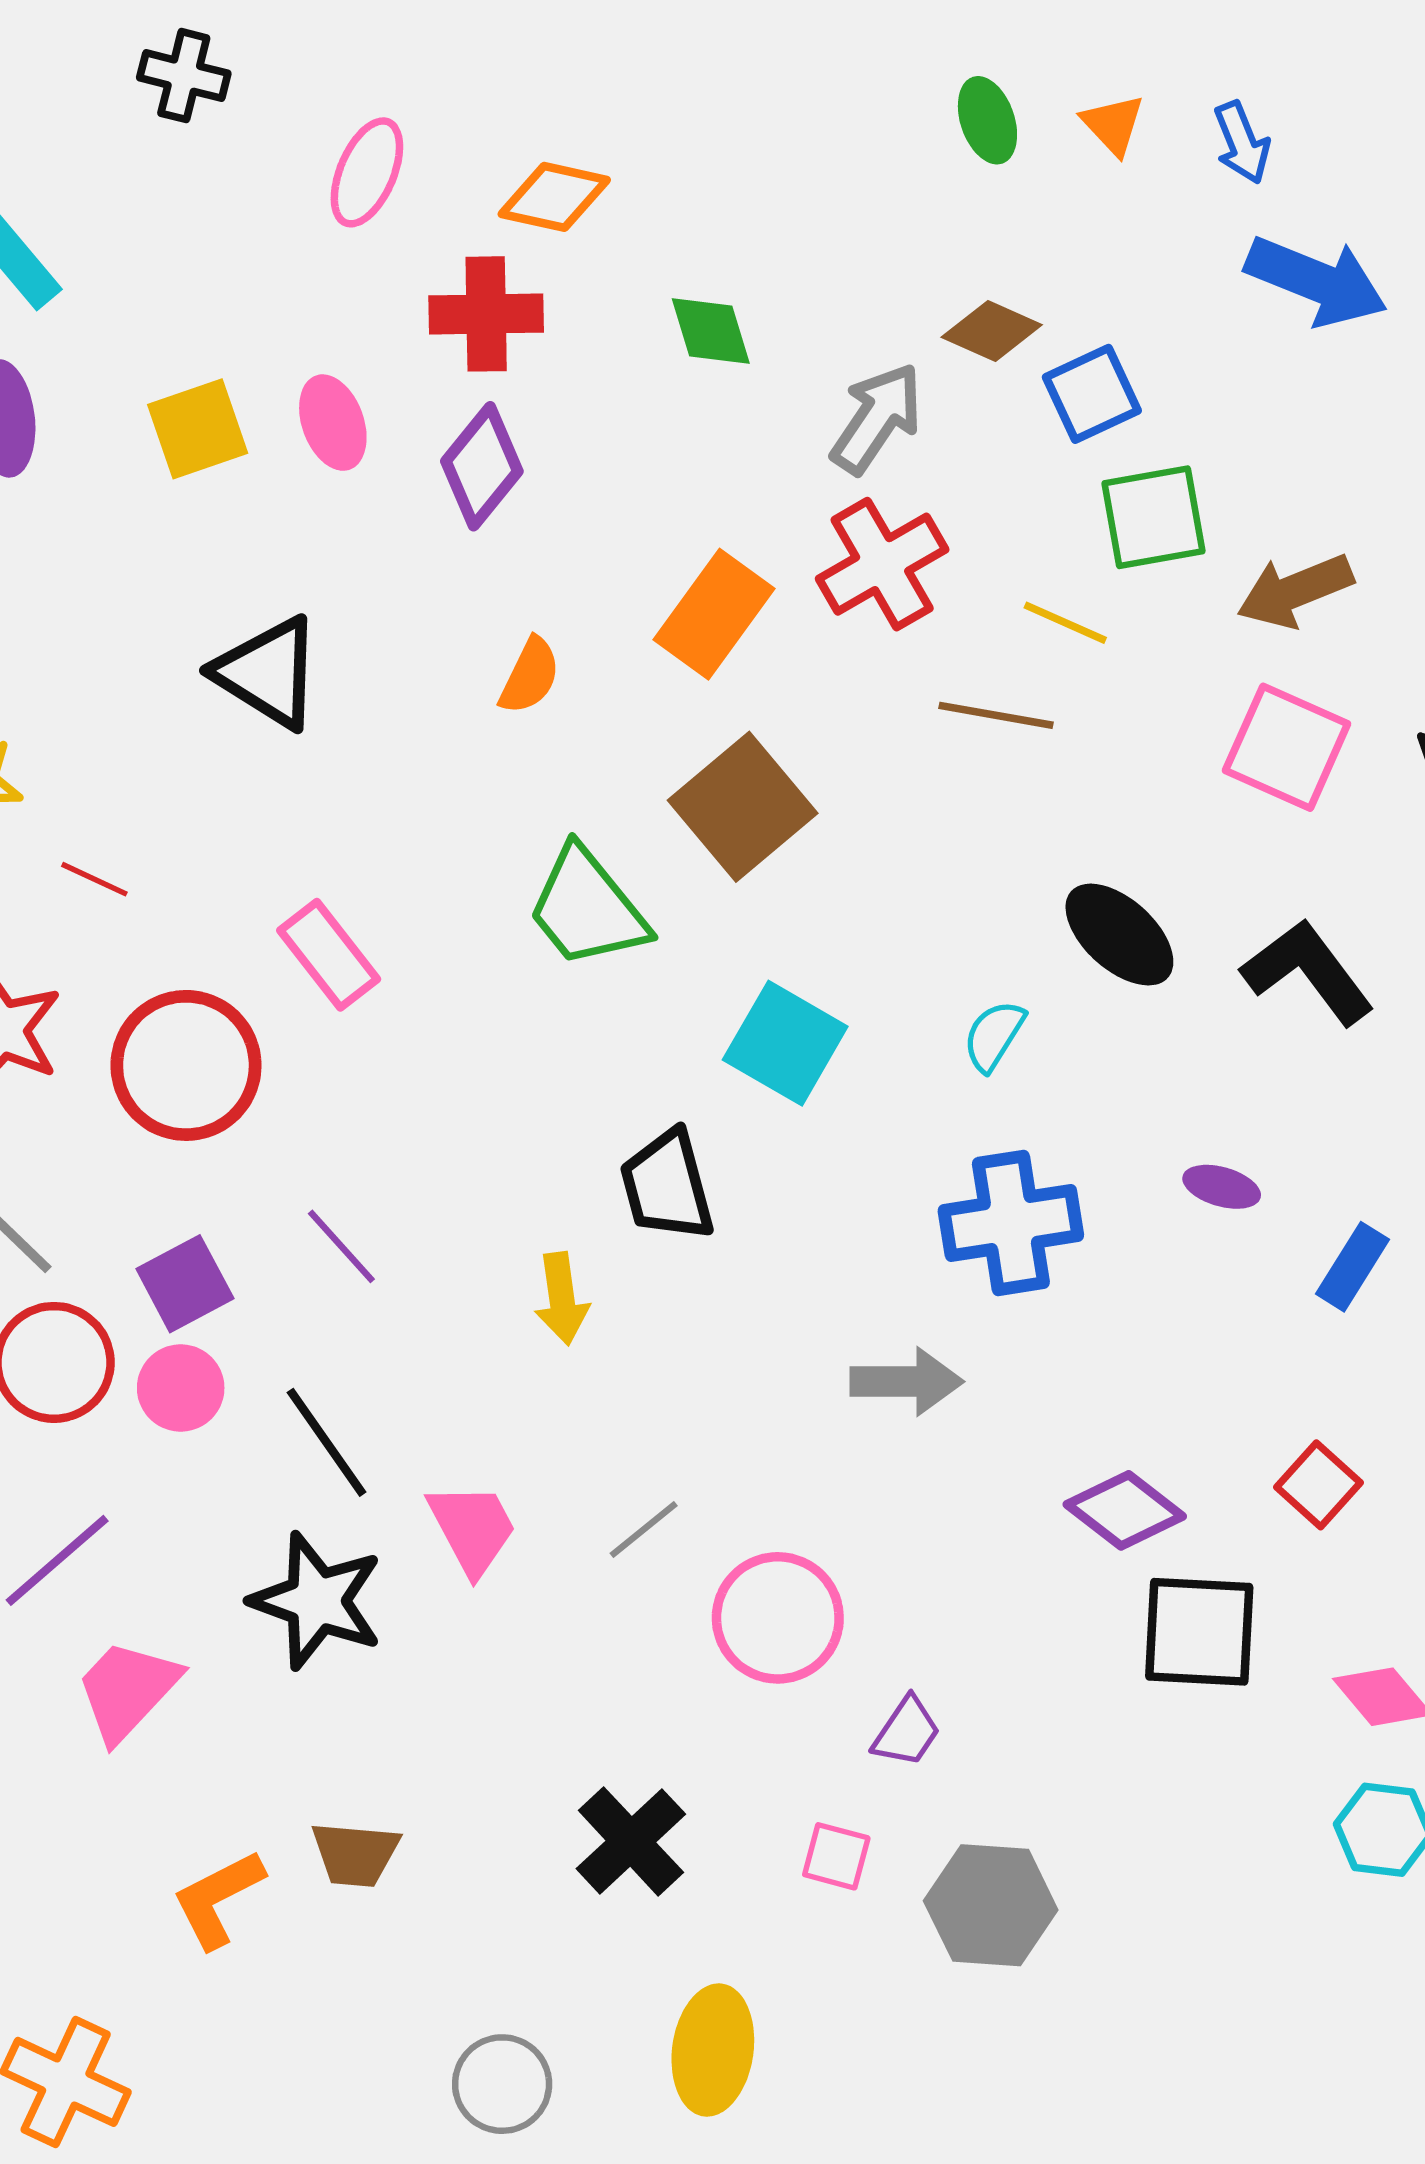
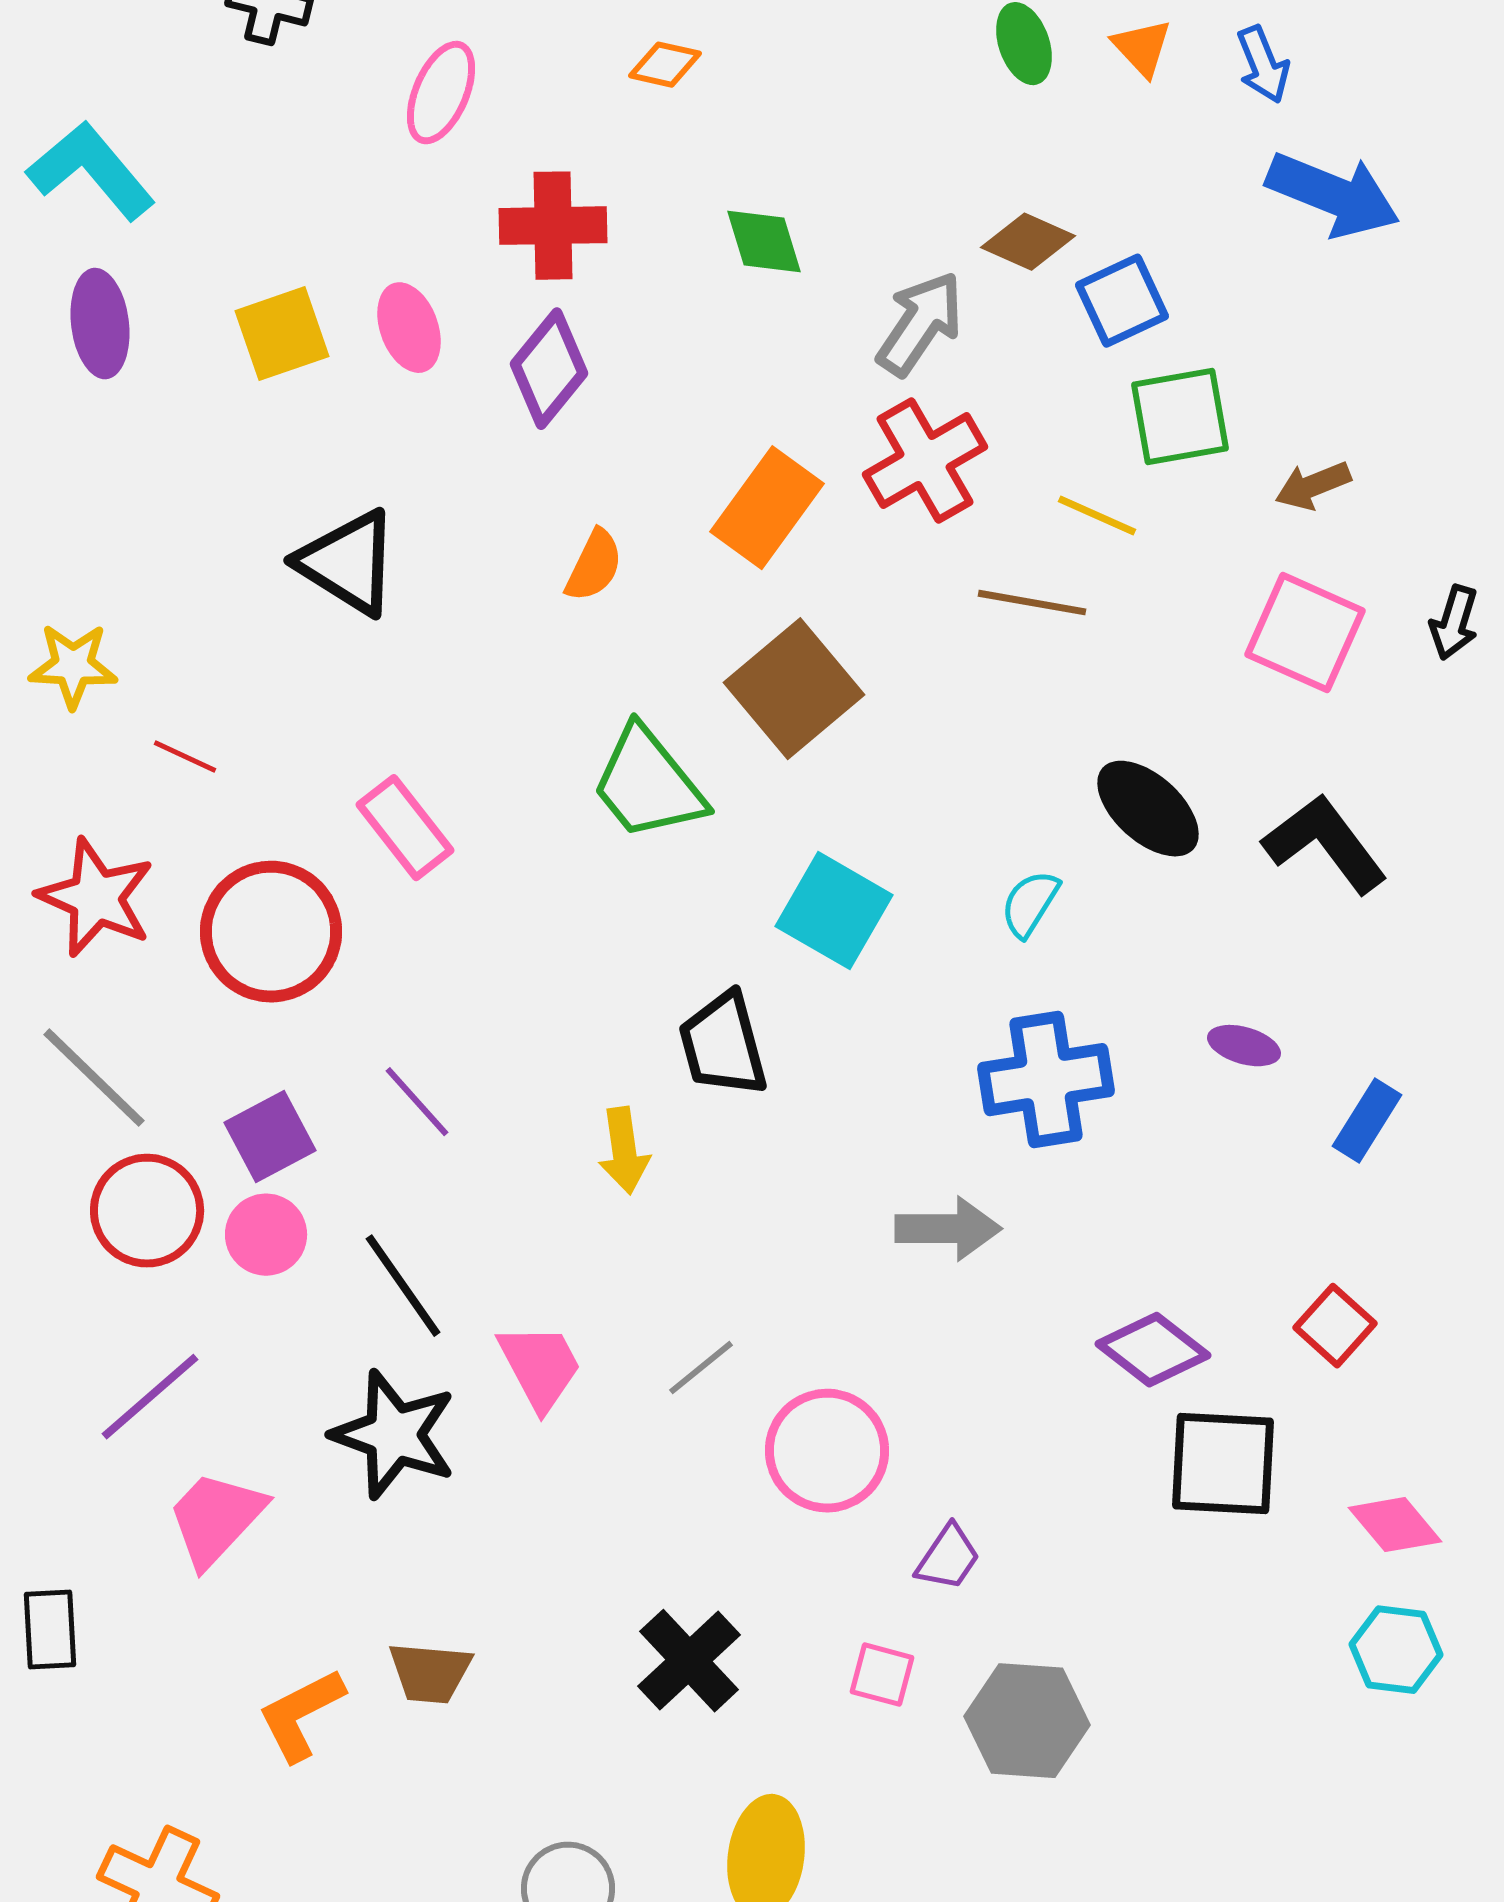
orange diamond: (554, 197) -> (665, 65), moved, size x0.7
brown arrow: (1295, 591) -> (1313, 486), size x0.7

